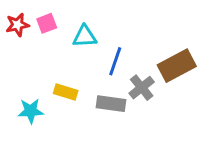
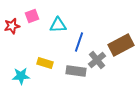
red star: (17, 25) -> (12, 26), moved

